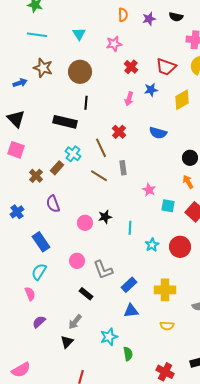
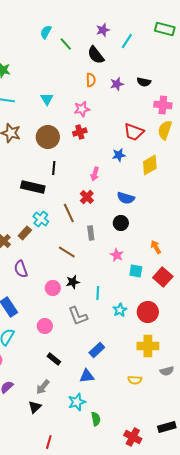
red cross: (131, 67) -> (80, 132), moved, turned 32
pink arrow: (129, 99) -> (95, 174), moved
black circle: (190, 158) -> (121, 223), moved
brown line: (99, 176) -> (67, 252), moved
gray L-shape: (103, 270) -> (78, 316), moved
yellow cross: (165, 290) -> (148, 346), moved
blue triangle: (131, 311) -> (87, 376), moved
yellow semicircle: (167, 326) -> (135, 380), moved

